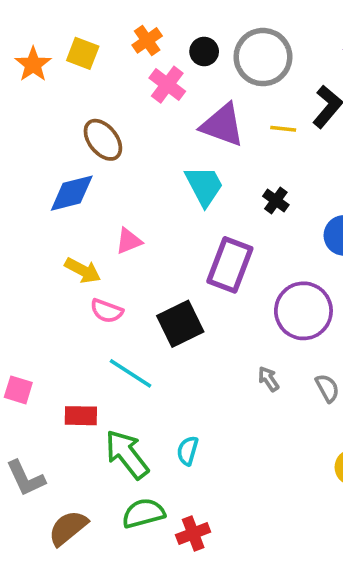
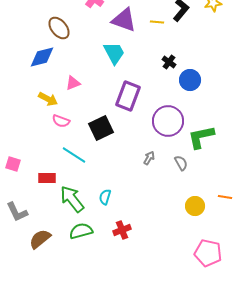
black cross: (276, 201) -> (169, 62), moved
gray arrow: (268, 379) -> (149, 158), turned 64
red cross: (193, 533) -> (122, 230), moved

